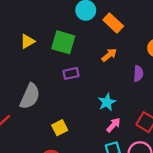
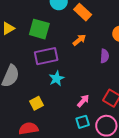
purple rectangle: (71, 73) -> (46, 56), size x1.6
cyan star: (107, 102) -> (57, 78), moved

